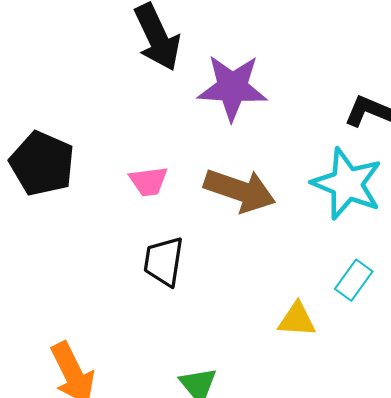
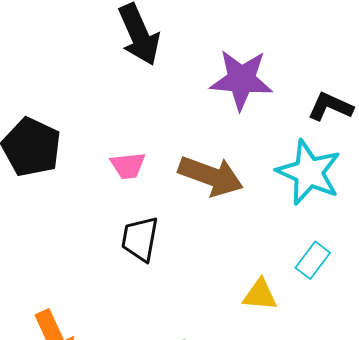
purple star: (232, 88) -> (241, 80), moved

